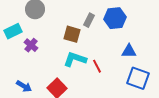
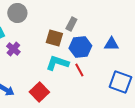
blue hexagon: (115, 18) -> (80, 47), moved
blue triangle: (129, 51) -> (111, 44), moved

